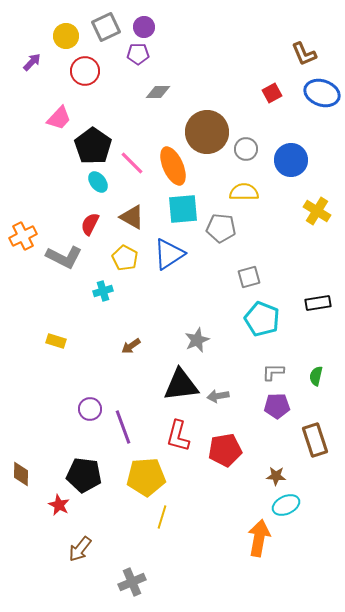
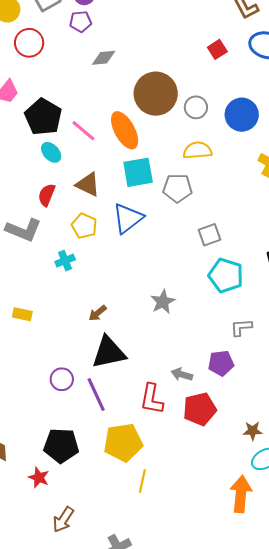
black triangle: (181, 385) -> (109, 352), moved
gray arrow: (218, 396) -> (182, 374), moved, turned 30
purple pentagon: (277, 406) -> (221, 363), moved

